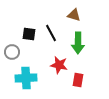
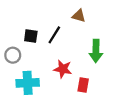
black line: (51, 33) -> (54, 35), turned 60
green arrow: (78, 43) -> (96, 51), moved

